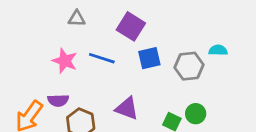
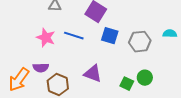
cyan semicircle: (218, 50) -> (170, 34), moved
blue square: (149, 58) -> (110, 36), turned 30

